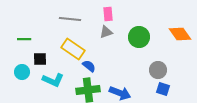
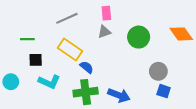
gray line: (70, 19) -> (67, 18), turned -30
green line: (24, 39) -> (27, 39), moved
cyan circle: (22, 72) -> (11, 82), moved

